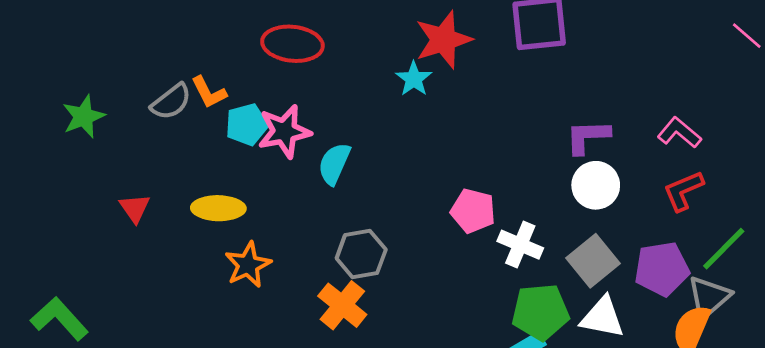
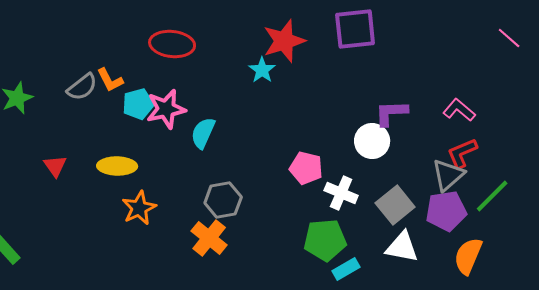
white circle: (596, 185) -> (372, 141), moved
gray triangle: (709, 297) -> (448, 175), moved
green pentagon: (540, 312) -> (325, 240), moved

